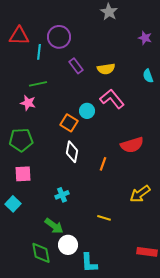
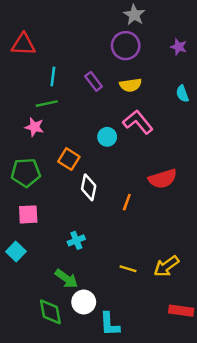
purple circle: (59, 37) -> (126, 46), moved
cyan line: (39, 52) -> (53, 76), moved
orange square: (69, 123) -> (69, 159), moved
yellow arrow: (140, 194) -> (166, 266), moved

